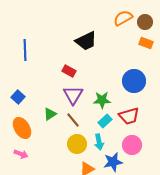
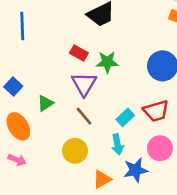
green star: (102, 100) -> (107, 62), moved
green triangle: (50, 114) -> (45, 103), moved
yellow circle: (77, 144) -> (75, 151), moved

